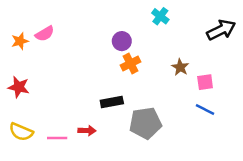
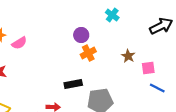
pink semicircle: (45, 34) -> (19, 43), moved
blue line: (205, 109) -> (157, 88), moved

